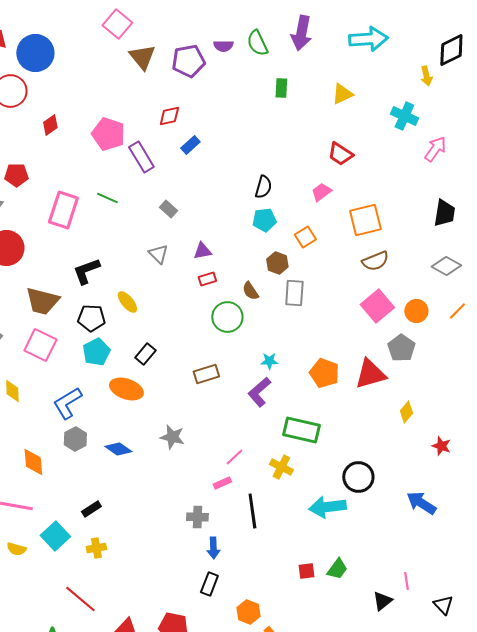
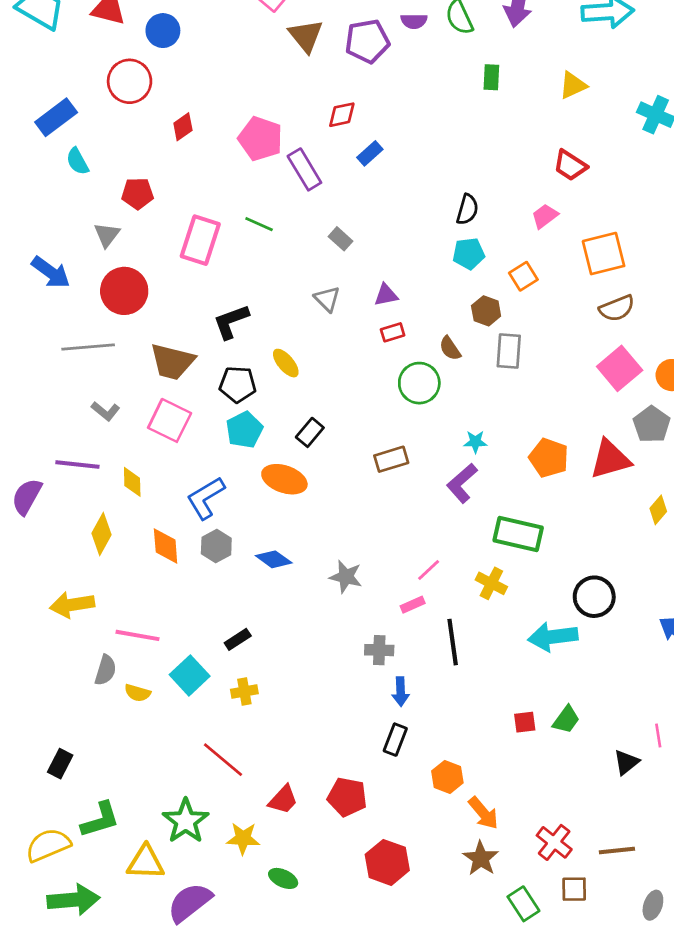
blue circle: (35, 53) -> (163, 31), size x0.7
gray star: (172, 437) -> (346, 577), moved
orange diamond: (33, 462) -> (166, 546), moved

